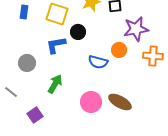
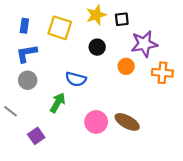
black circle: (78, 32) -> (97, 47), moved
blue L-shape: (56, 45) -> (27, 53), moved
blue semicircle: (98, 62) -> (76, 79), moved

